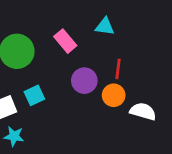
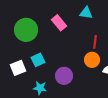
purple circle: (84, 81) -> (64, 76), moved
cyan star: (14, 136) -> (40, 88), moved

